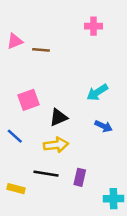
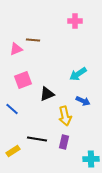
pink triangle: (15, 41) -> (16, 49), moved
yellow arrow: (56, 145) -> (65, 116), moved, turned 84
yellow rectangle: (16, 189) -> (13, 151), turned -48

